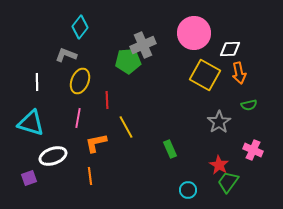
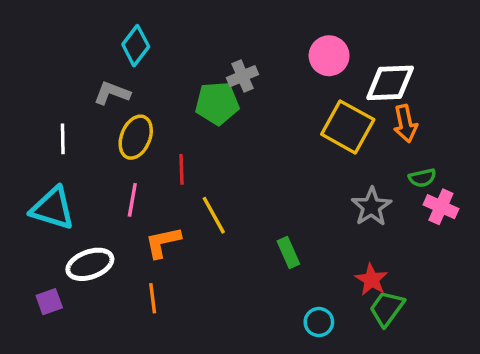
pink circle: (194, 33) -> (329, 56), size x0.7
gray cross: (143, 45) -> (243, 76), size x0.7
white diamond: (230, 49) -> (390, 83), size x1.4
pink cross: (253, 150) -> (441, 207), moved

